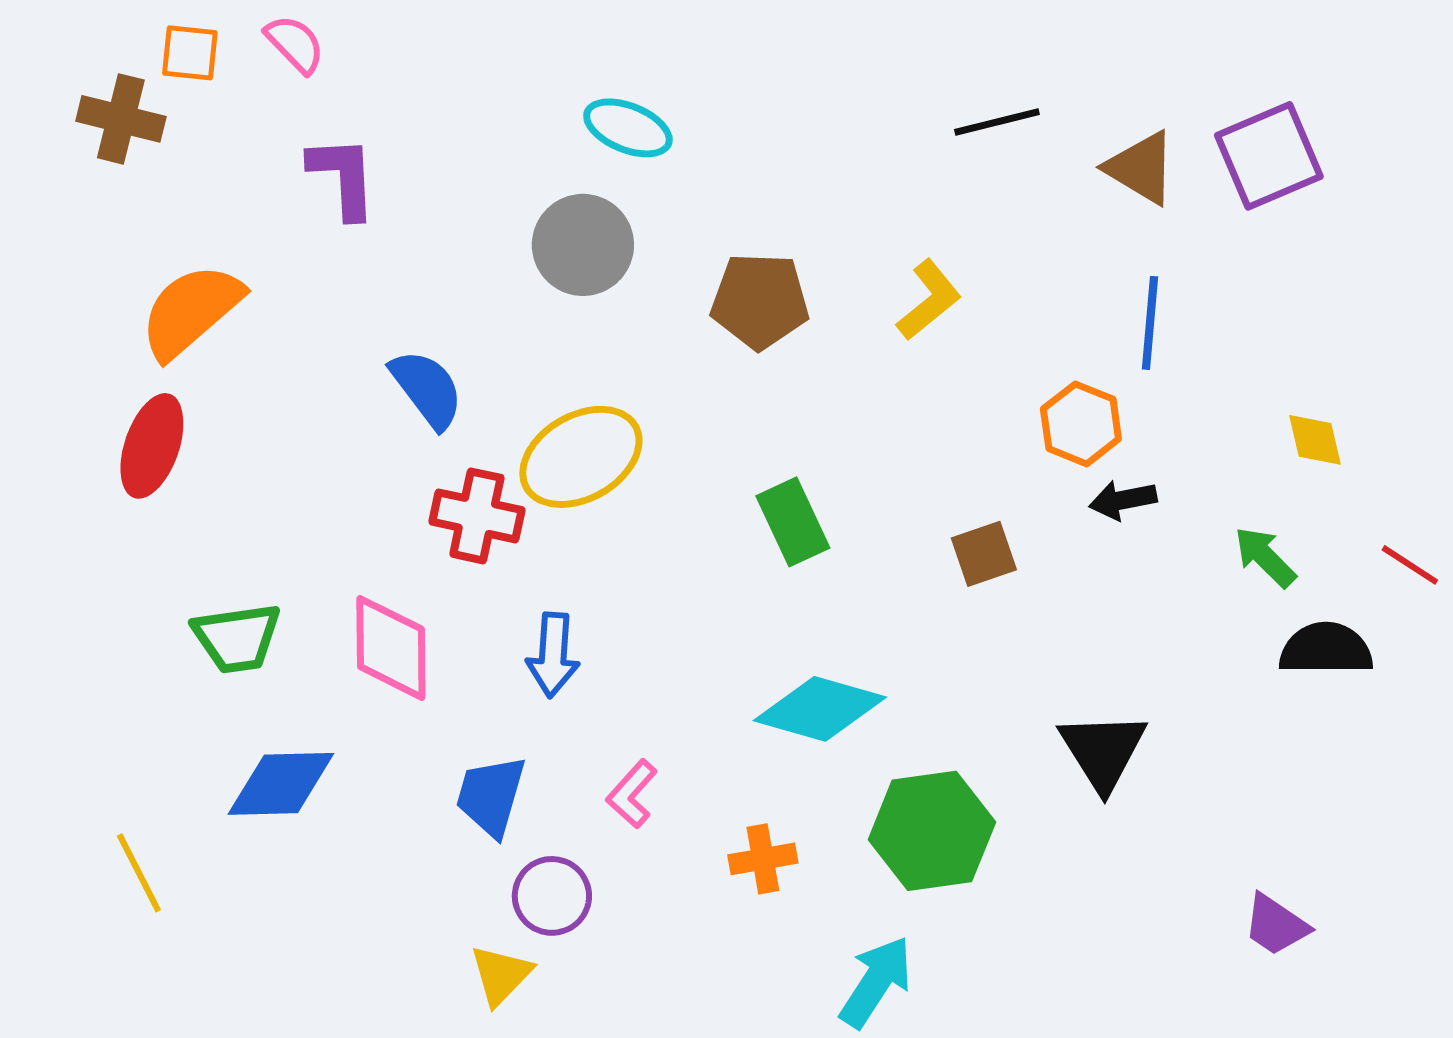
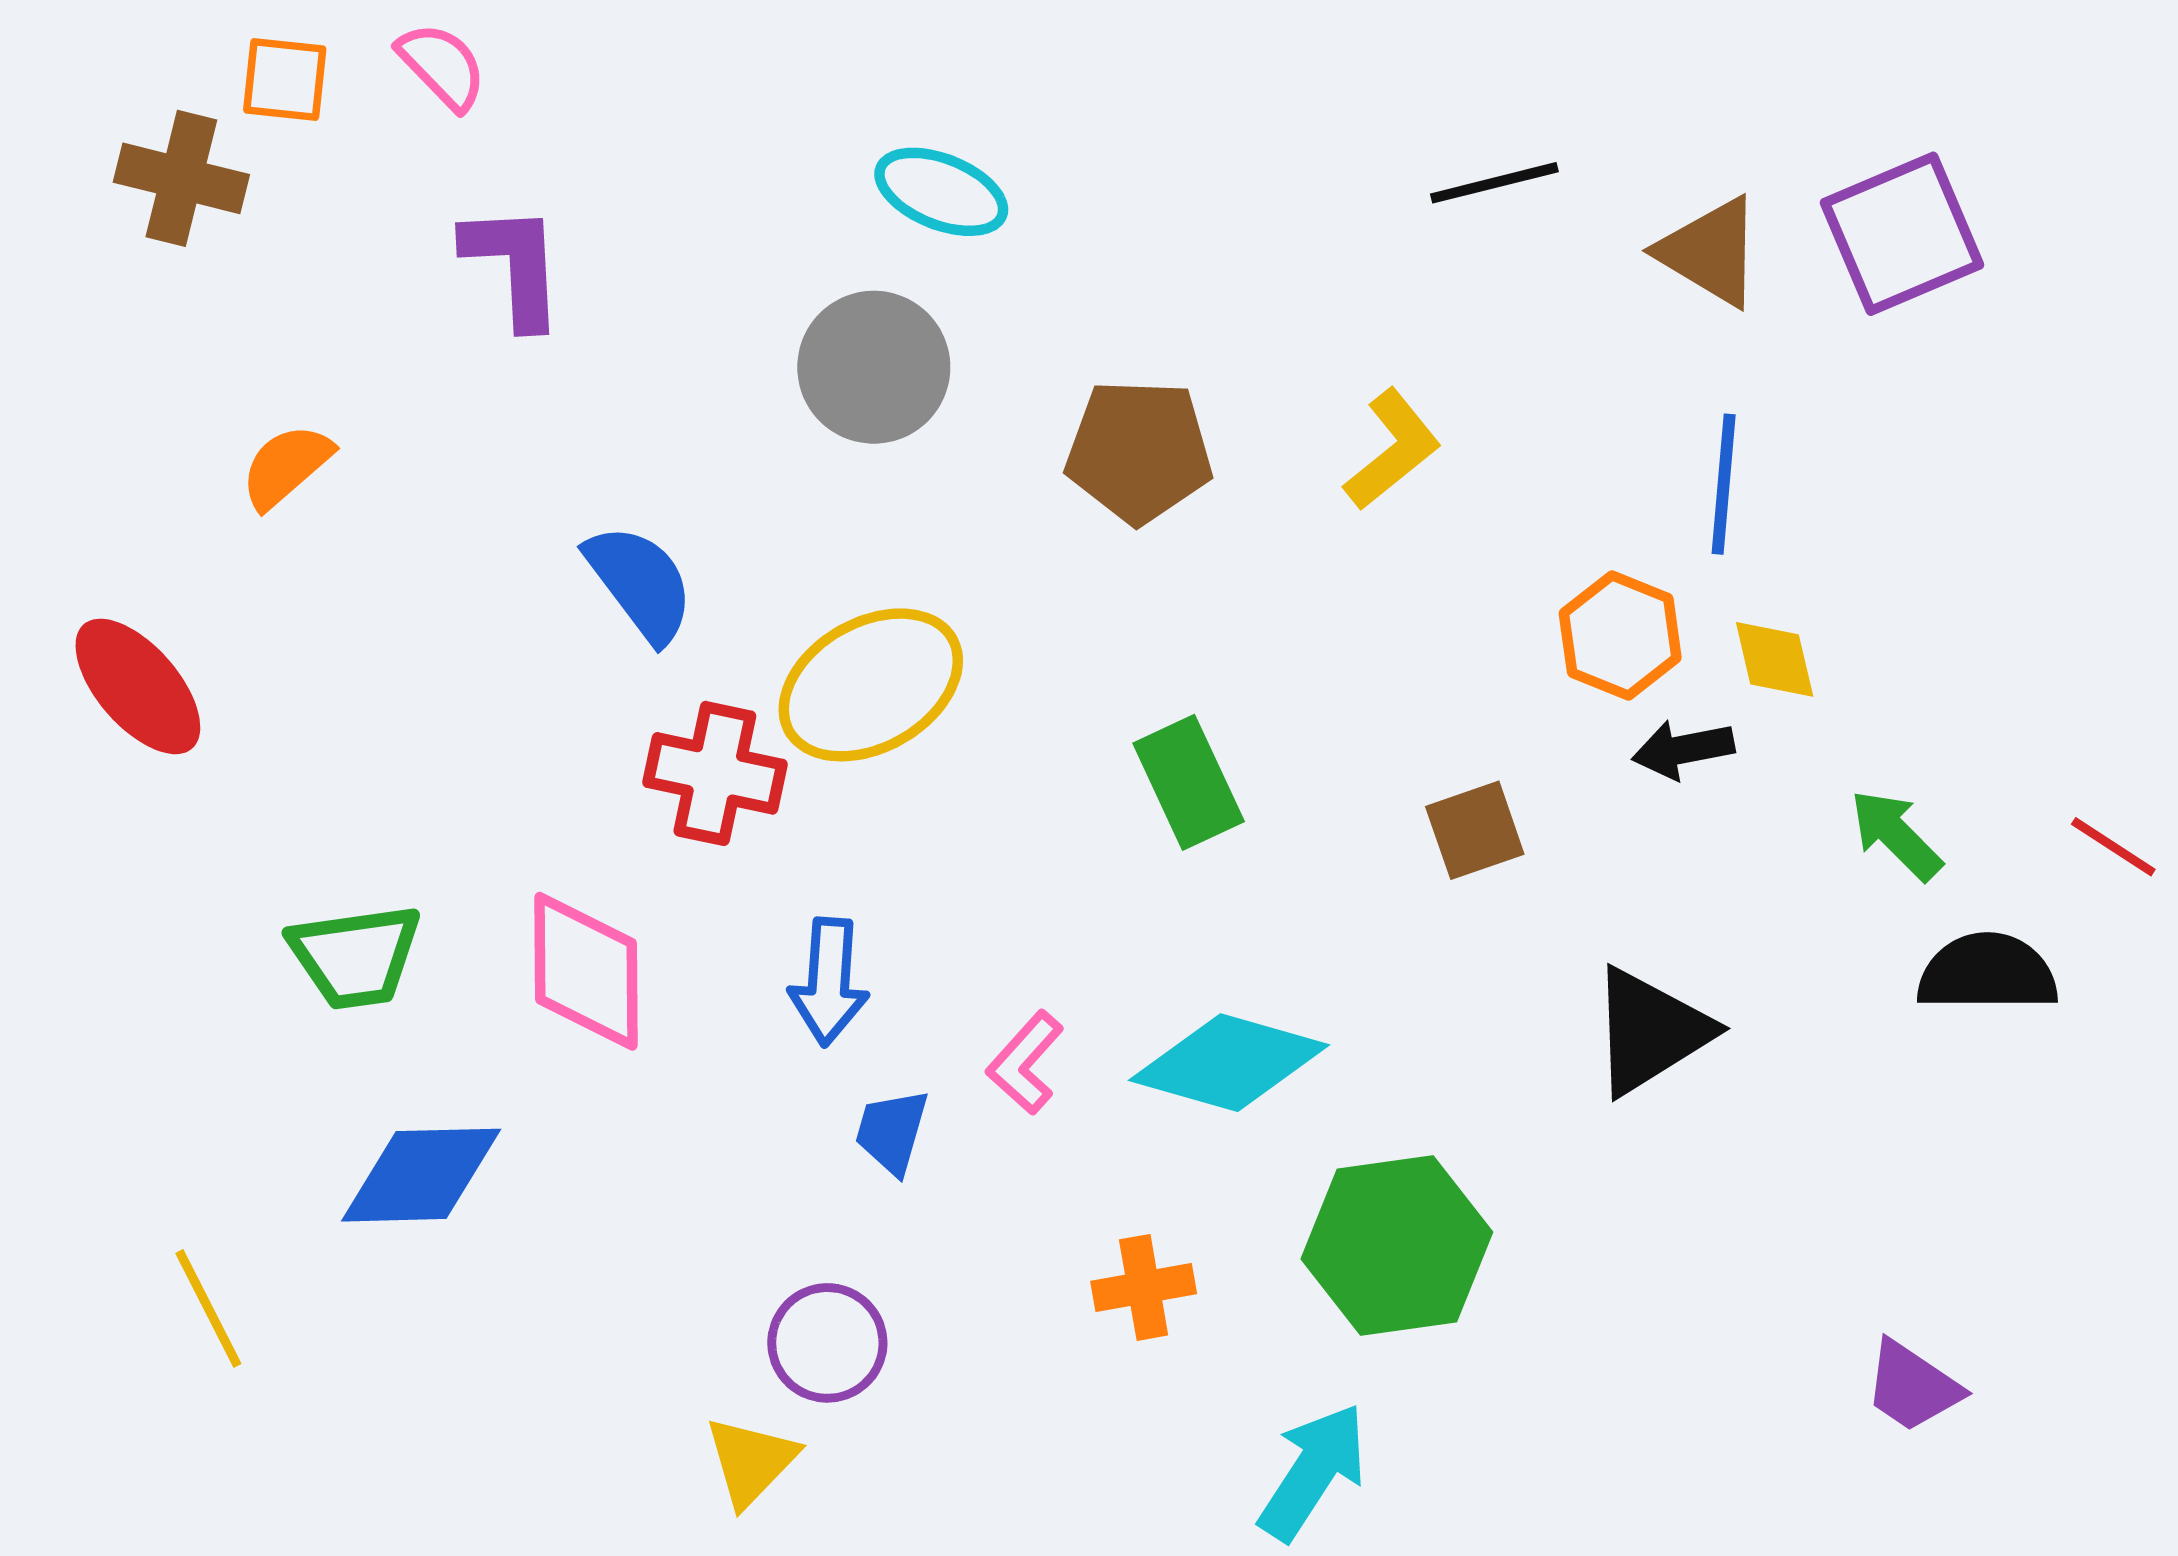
orange semicircle: (191, 311) -> (286, 466), size x0.6
yellow diamond: (1315, 440) -> (1775, 659), moved
red ellipse: (152, 446) -> (138, 686), moved, turned -60
black triangle: (1103, 751) -> (1650, 1031), moved, turned 30
pink L-shape: (632, 794) -> (1025, 1063), moved
blue trapezoid: (491, 796) -> (892, 1132), moved, size x0.7

